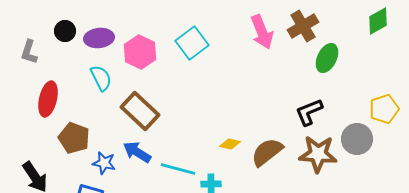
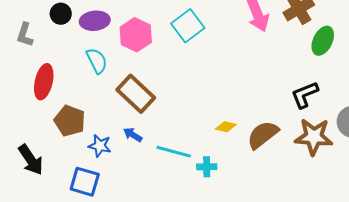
blue arrow: (137, 152) -> (133, 135), size x0.7

